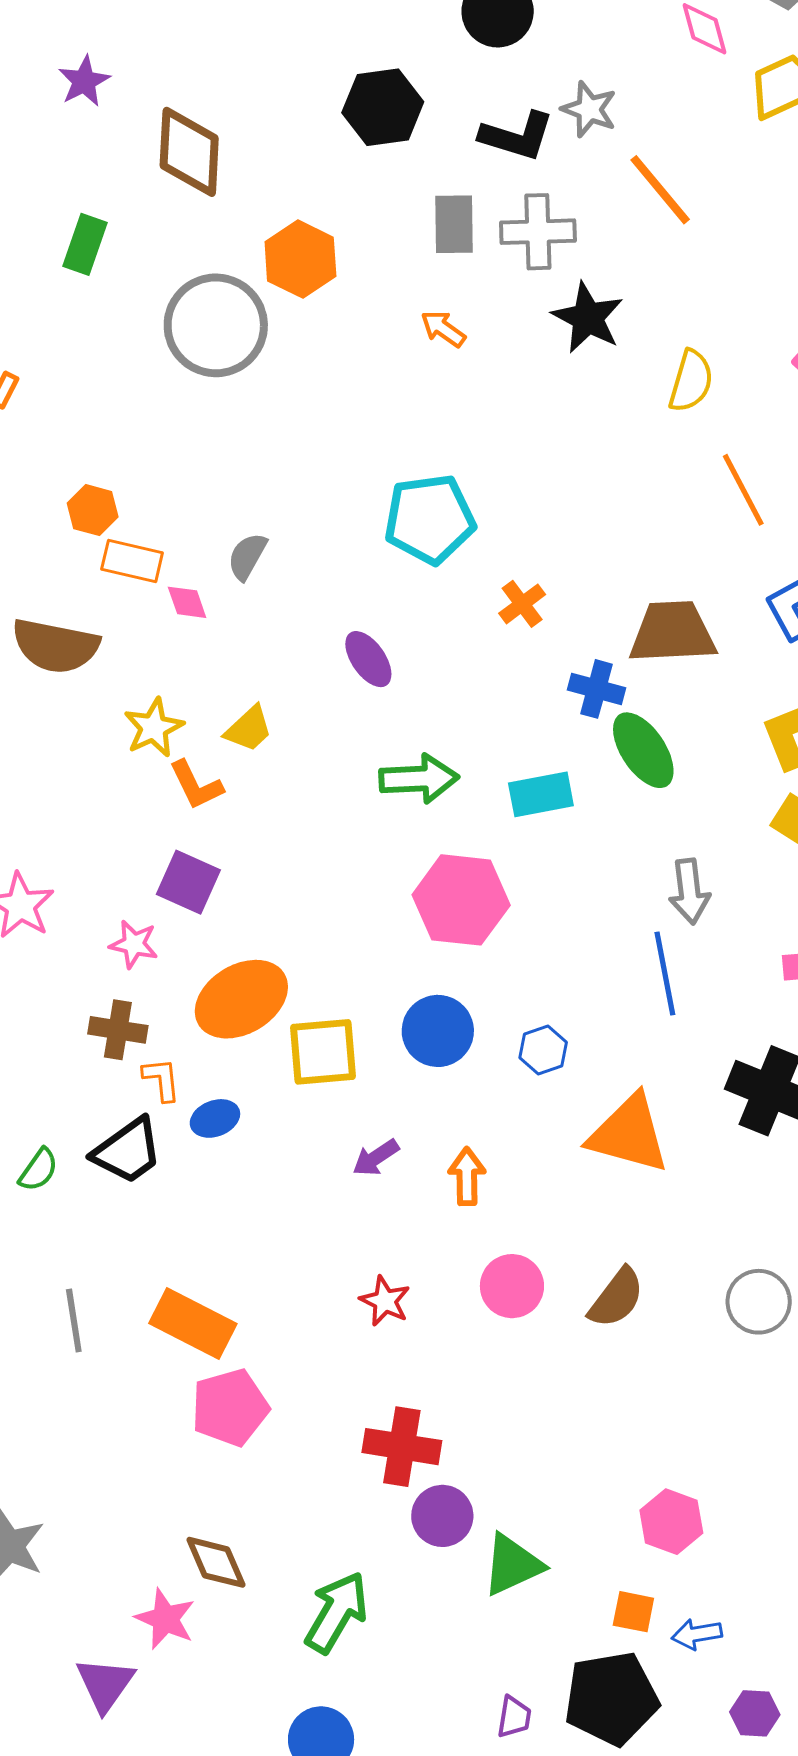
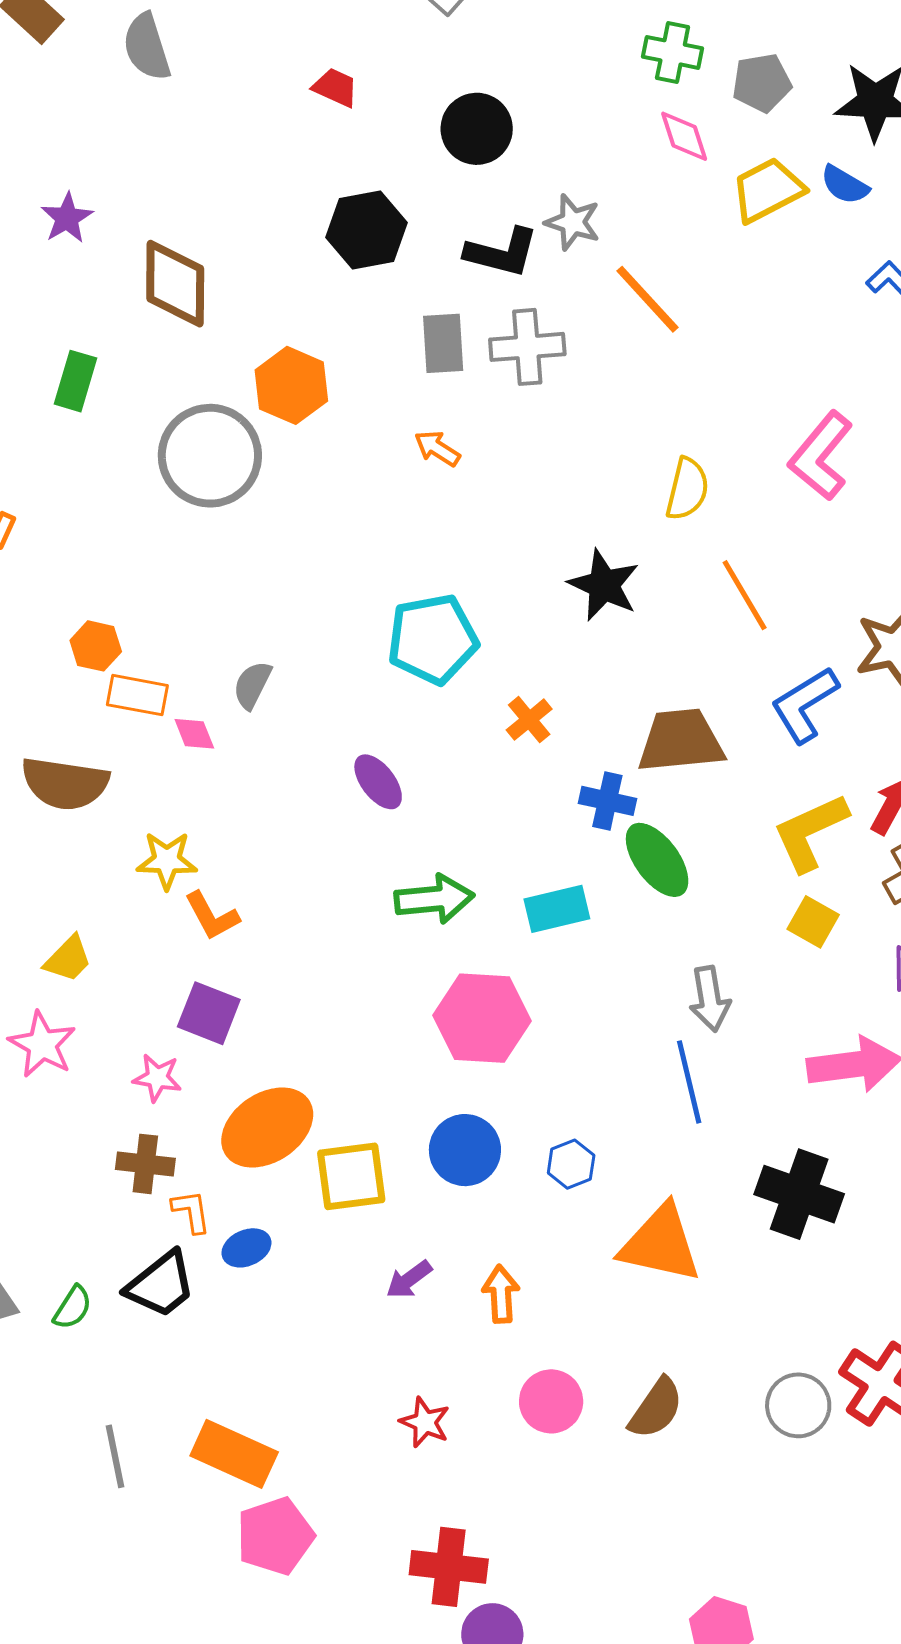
black star: (588, 318) -> (604, 585), moved
yellow star: (154, 728) -> (167, 860), turned 30
yellow trapezoid: (249, 729) -> (68, 959), moved

